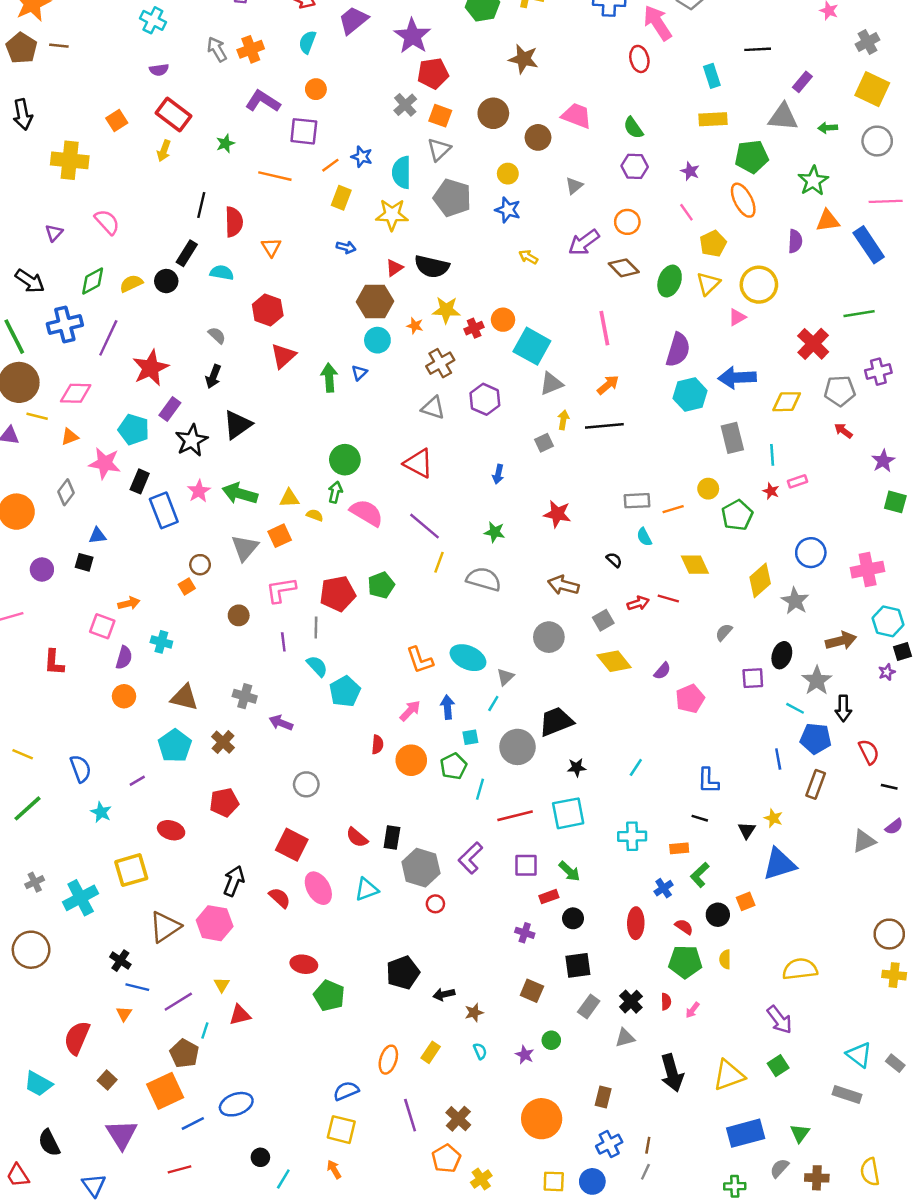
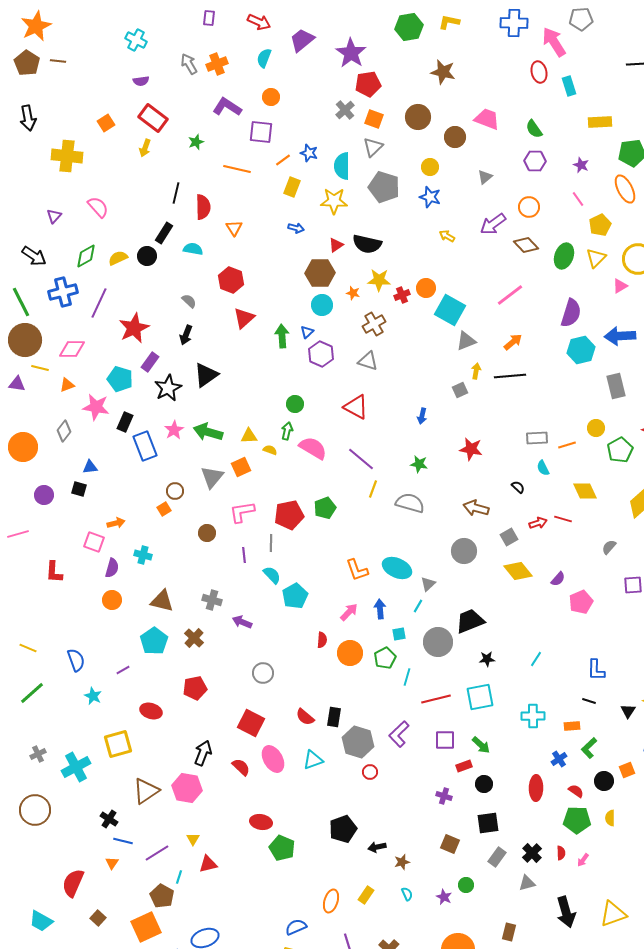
cyan rectangle: (712, 76) -> (569, 86), moved
pink line: (604, 328) -> (510, 295), turned 64
purple hexagon: (485, 399) -> (321, 354), moved
green circle: (345, 460) -> (295, 404), size x0.7

